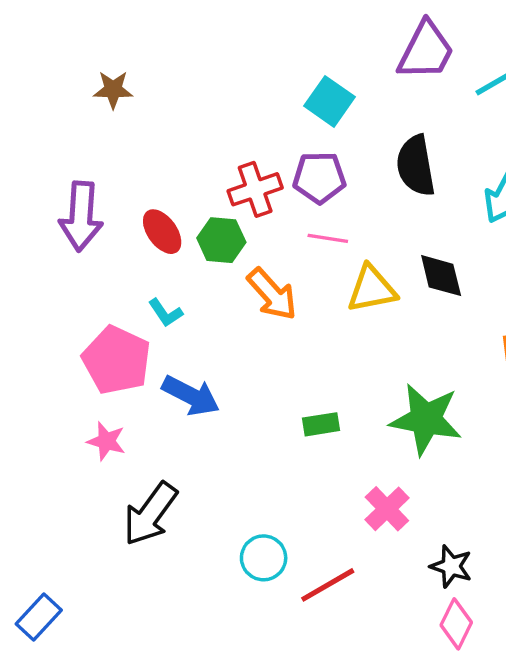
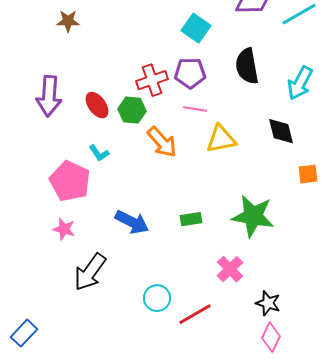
black diamond: (441, 276) -> (281, 131), moved
blue arrow: (191, 396) -> (132, 222), moved

